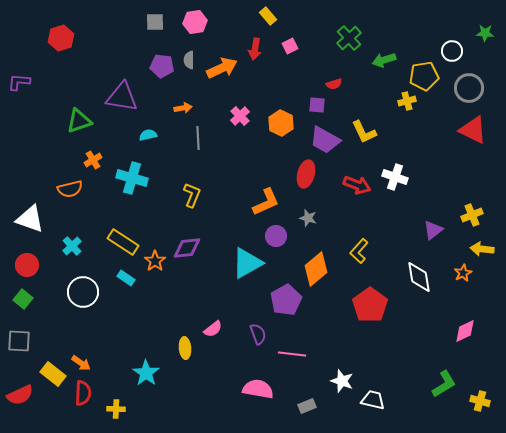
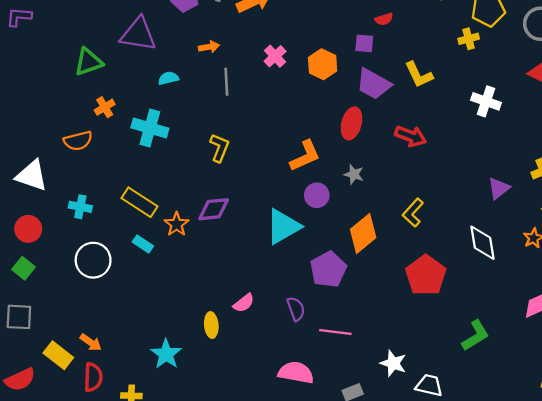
white cross: (395, 177) -> (486, 101), moved
cyan cross: (72, 246) -> (80, 207), turned -36
green L-shape: (444, 384) -> (476, 335), moved

